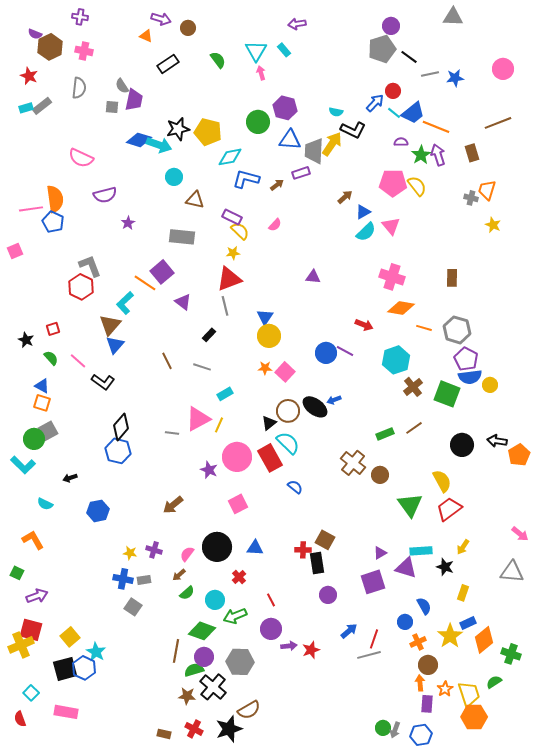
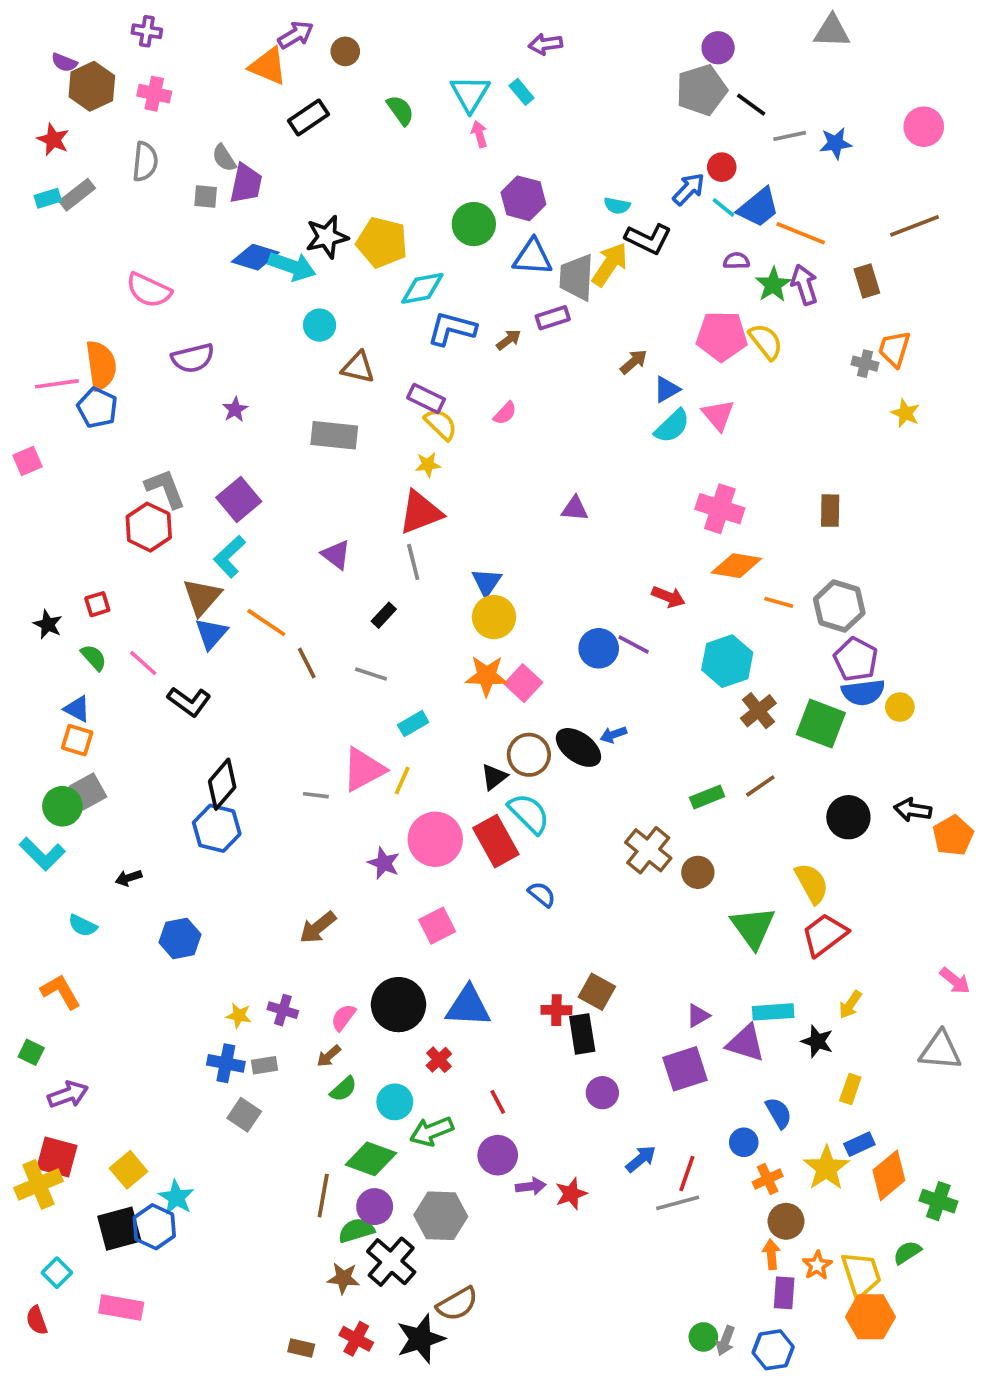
purple arrow: (161, 19) -> (296, 35), turned -48
orange triangle: (146, 36) -> (268, 66), size x1.6
purple square: (162, 272) -> (239, 500), moved
orange line: (145, 283) -> (266, 623), moved
orange star: (265, 368) -> (487, 676), size x1.6
blue triangle: (255, 548) -> (468, 1006), size x1.5

